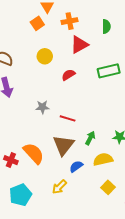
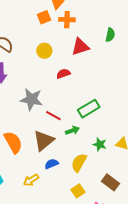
orange cross: (70, 21) -> (67, 20), moved
green rectangle: (109, 71) -> (89, 109), moved, turned -30
gray star: (42, 107) -> (31, 99), size x1.6
green arrow: (90, 138) -> (72, 130), moved, turned 32
yellow semicircle: (103, 159) -> (79, 163), turned -60

